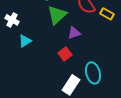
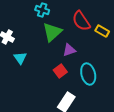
cyan triangle: (25, 41) -> (20, 58), turned -32
cyan ellipse: (93, 73) -> (88, 74), moved

